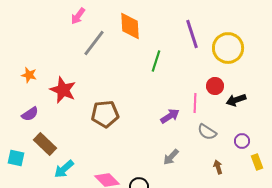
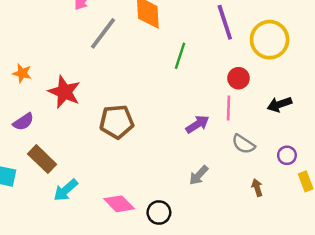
red circle: (215, 86) -> (238, 78), moved

